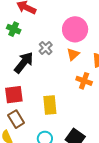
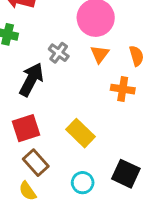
yellow rectangle: (50, 105) -> (81, 133), turned -30

